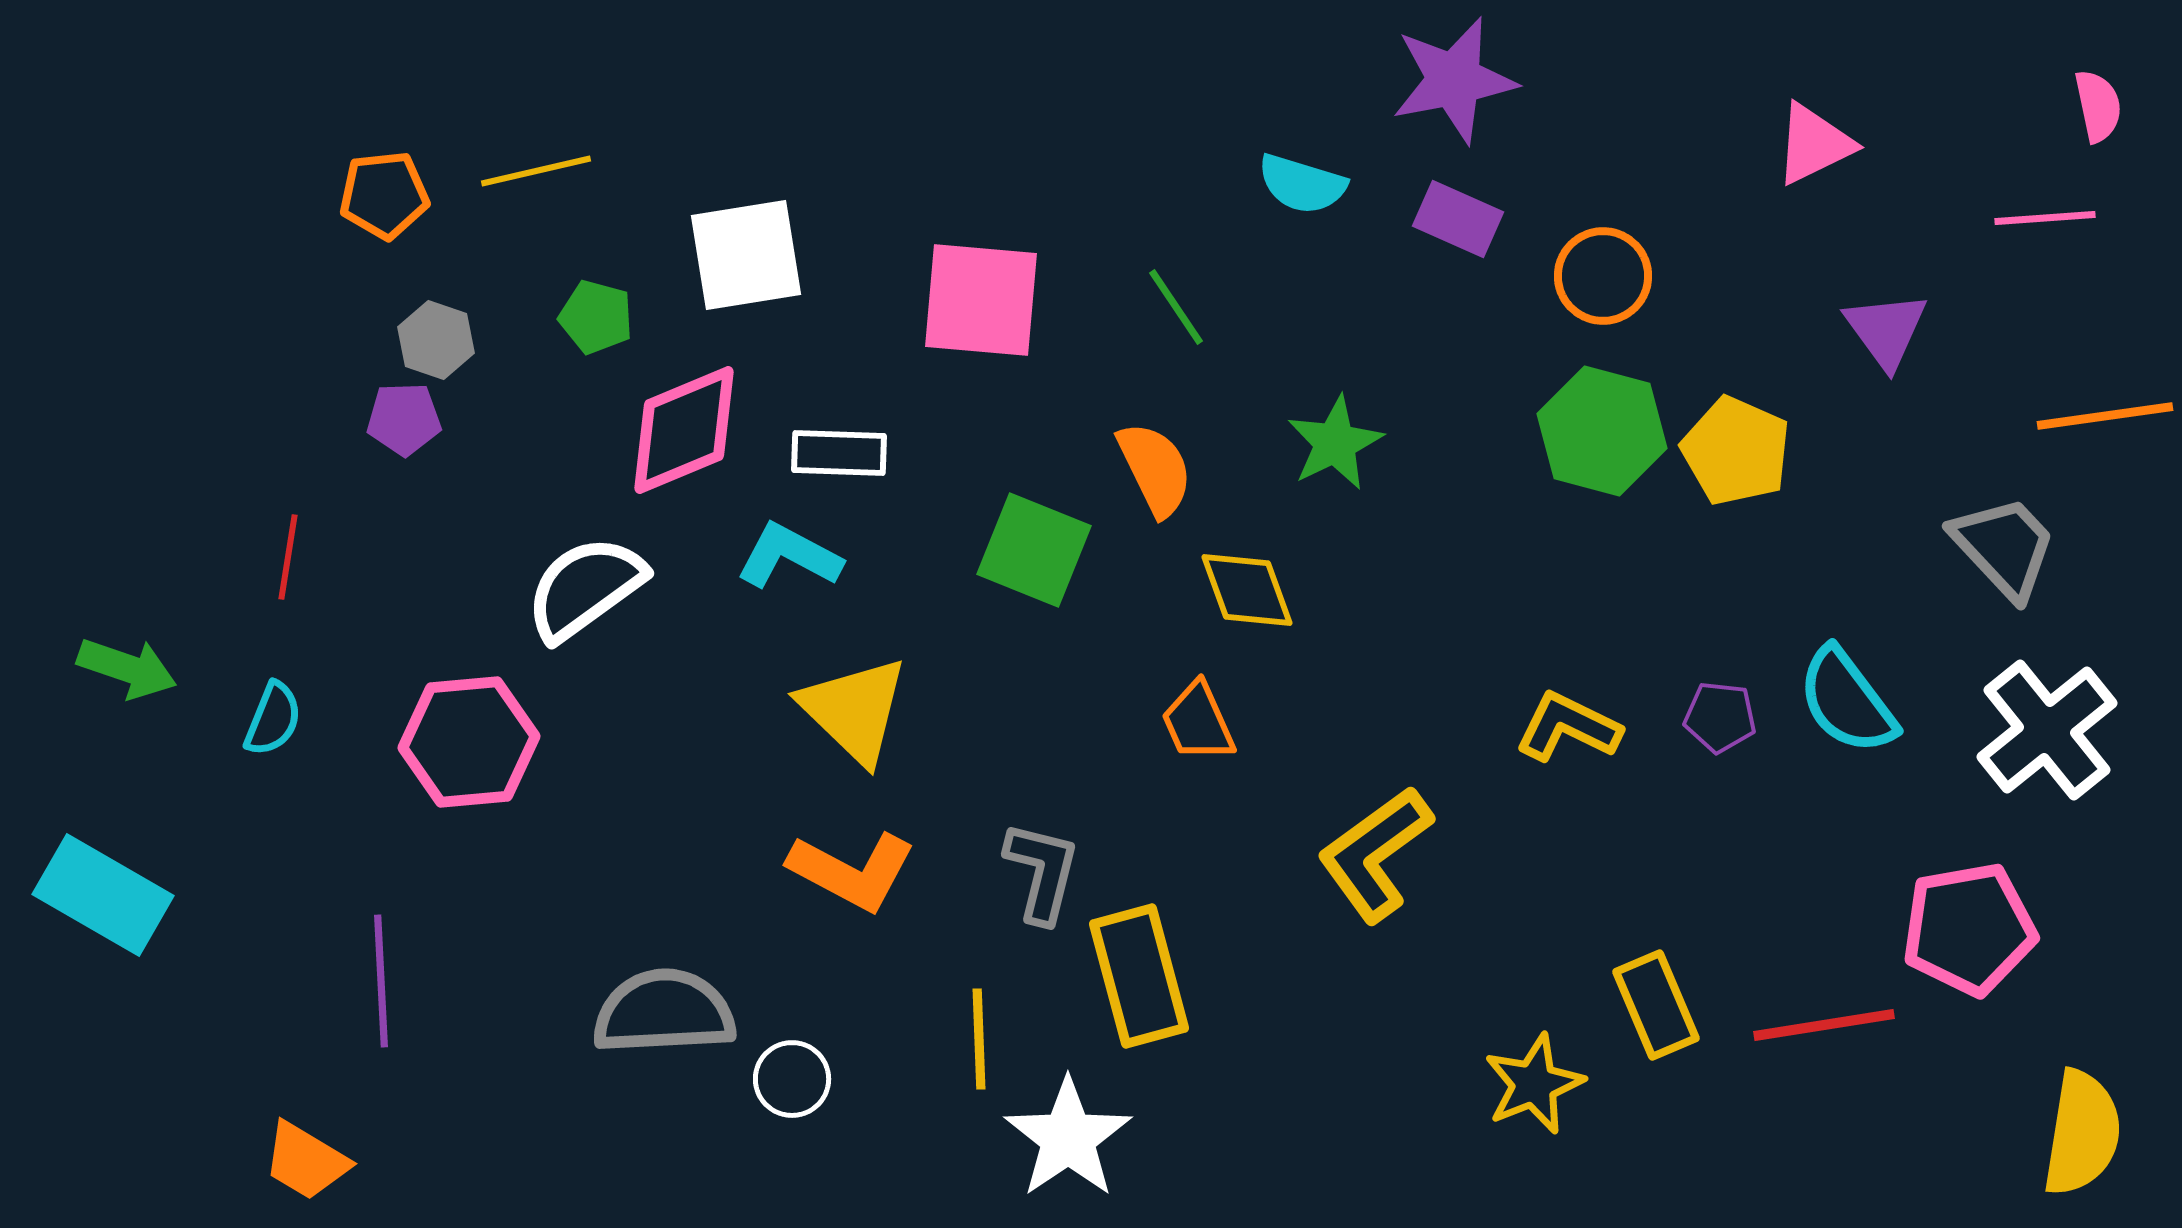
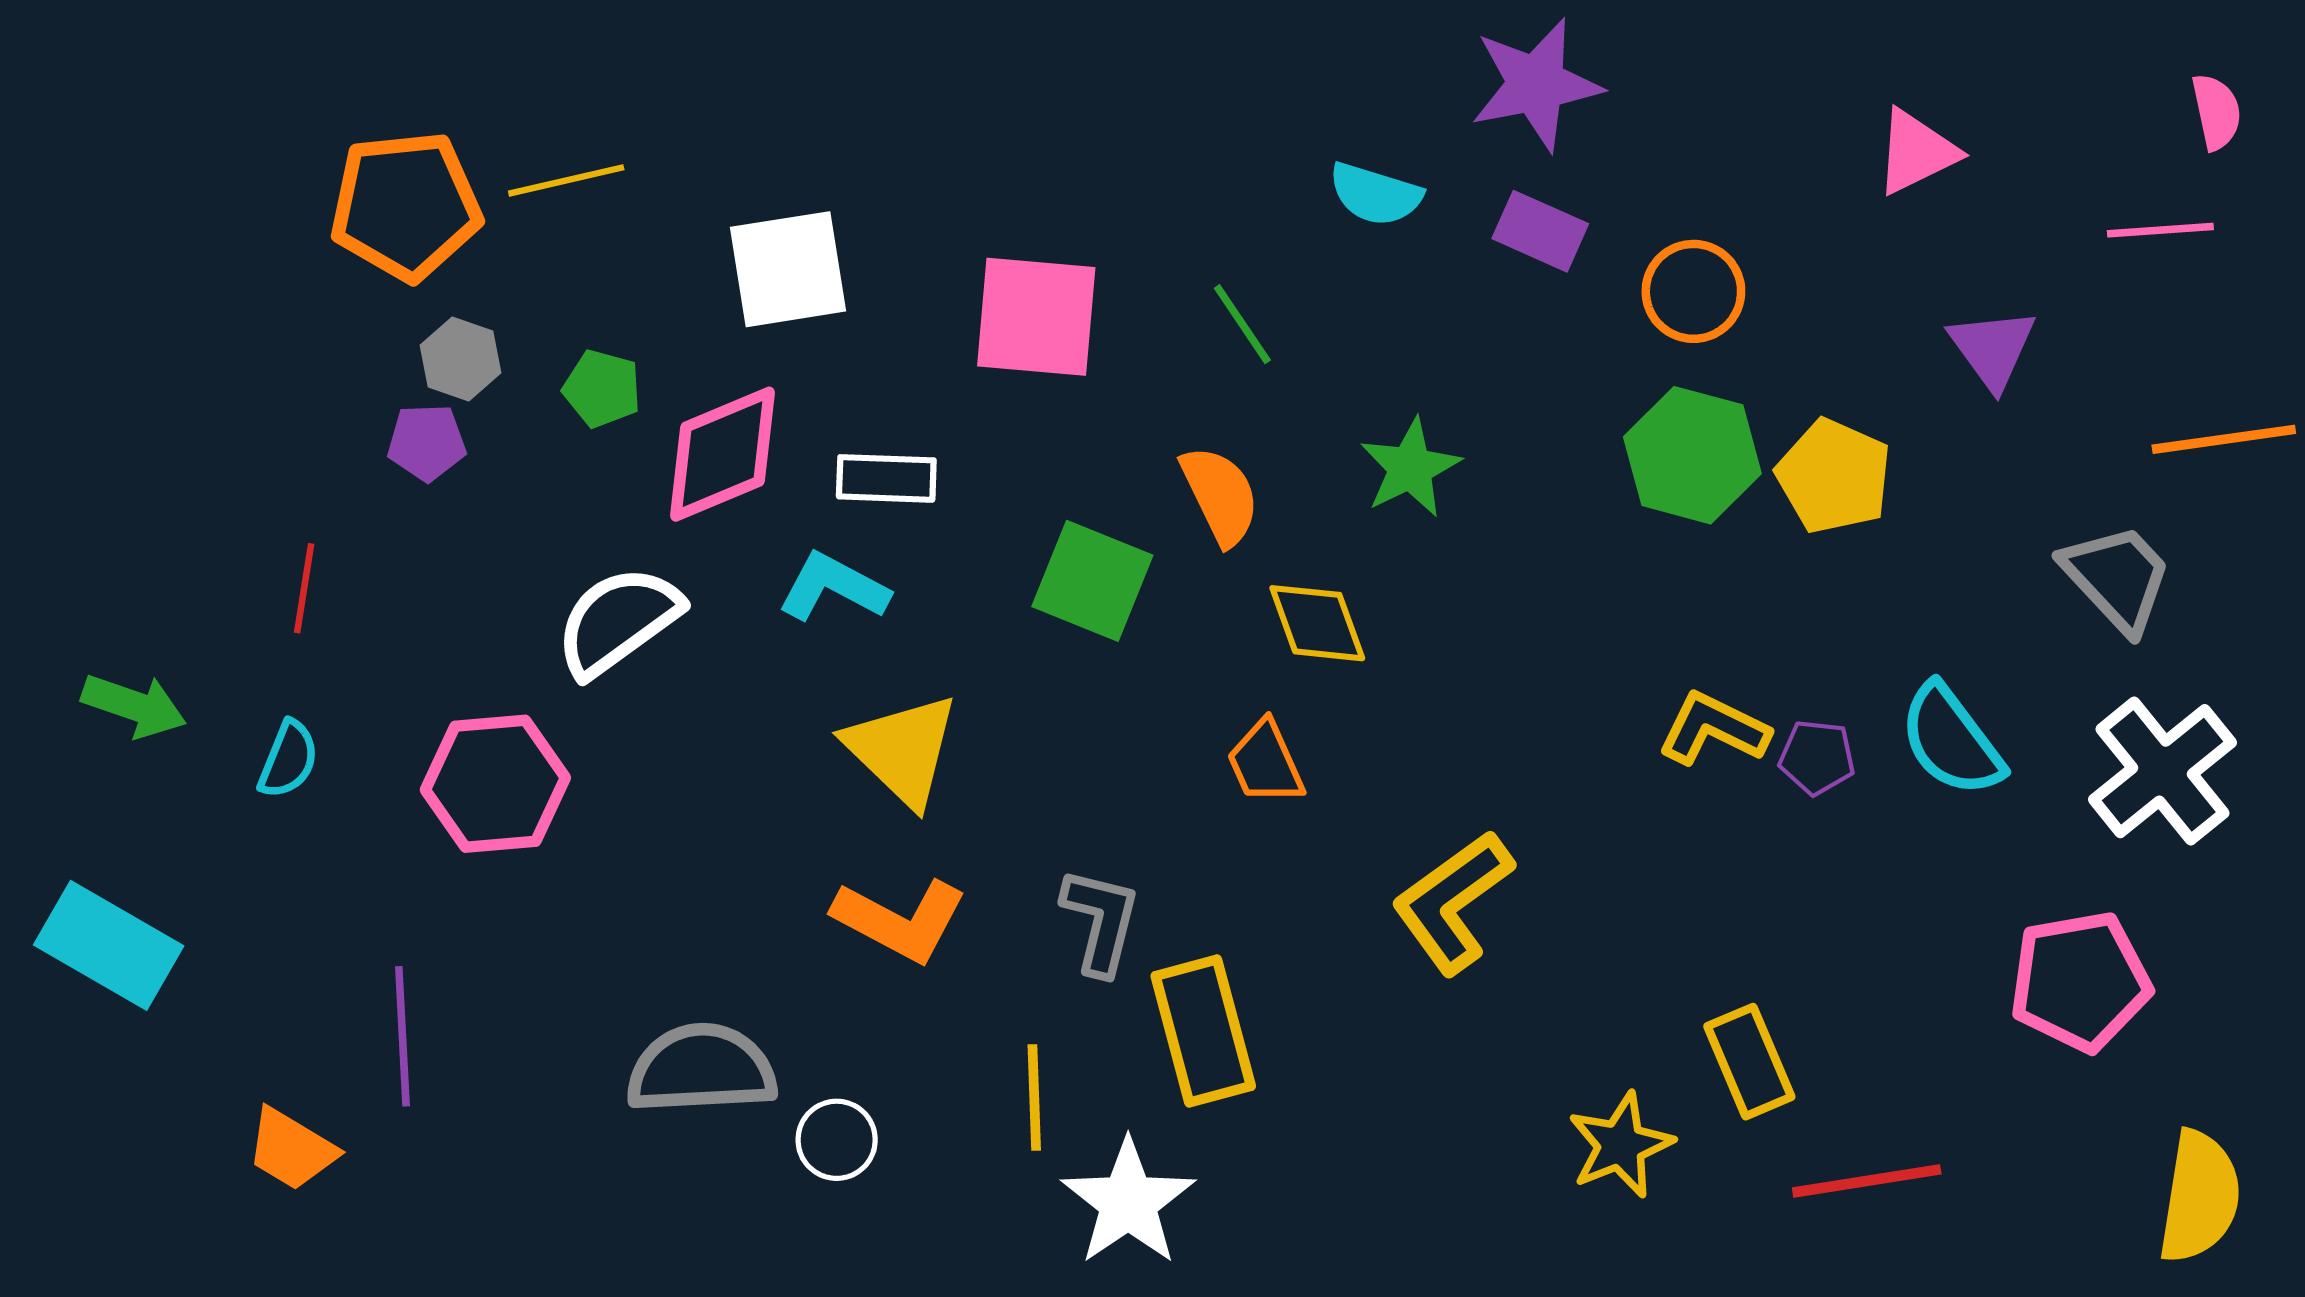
orange pentagon: (384, 195) -> (406, 206), size x1.6
green pentagon: (596, 317) -> (602, 389), moved
yellow L-shape: (1568, 727) -> (1714, 729), moved
red line: (1824, 1025) -> (1867, 1181), moved
orange trapezoid: (306, 1161) -> (291, 1149), moved

